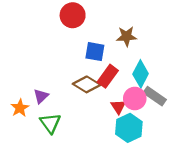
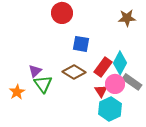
brown star: (127, 36) -> (127, 18), moved
red rectangle: (108, 76) -> (103, 67), moved
purple triangle: (41, 96) -> (35, 71), moved
green triangle: (50, 123) -> (43, 84), moved

